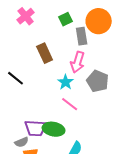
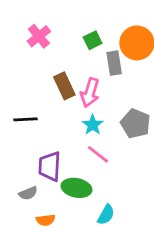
pink arrow: (78, 62) -> (90, 93), moved
black line: (16, 78) -> (25, 119), turned -42
purple trapezoid: (36, 128) -> (50, 166), moved, turned 90
gray semicircle: (22, 142) -> (28, 193), moved

